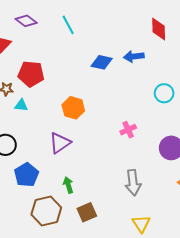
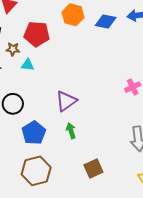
orange hexagon: (73, 108) -> (73, 15), moved
green arrow: (68, 185) -> (71, 131), moved
brown hexagon: (46, 211) -> (36, 171), moved

